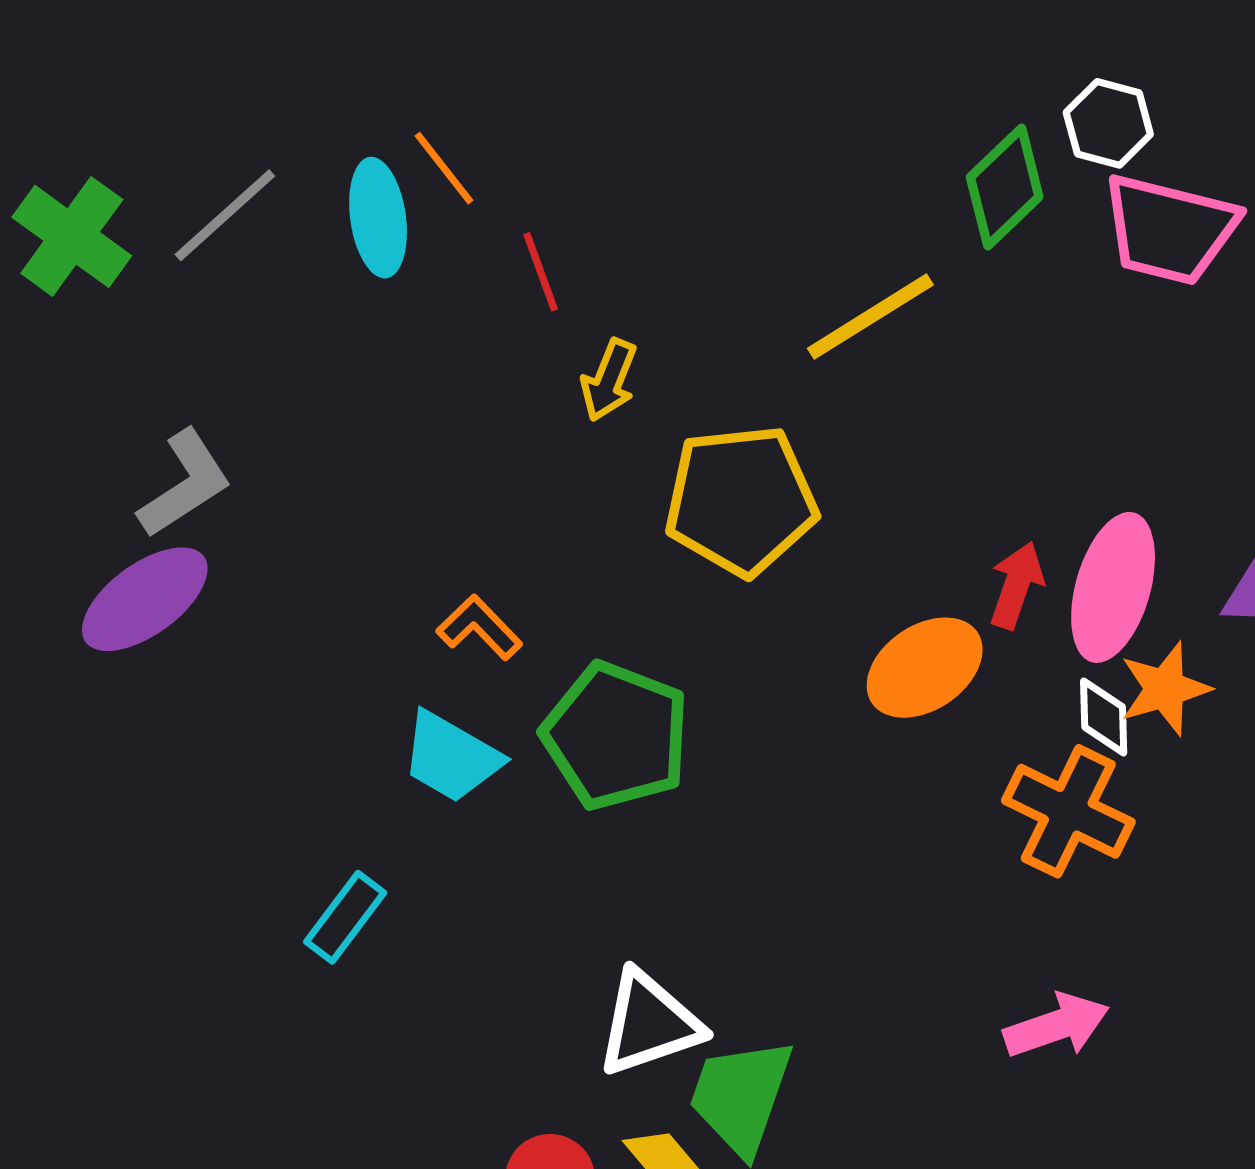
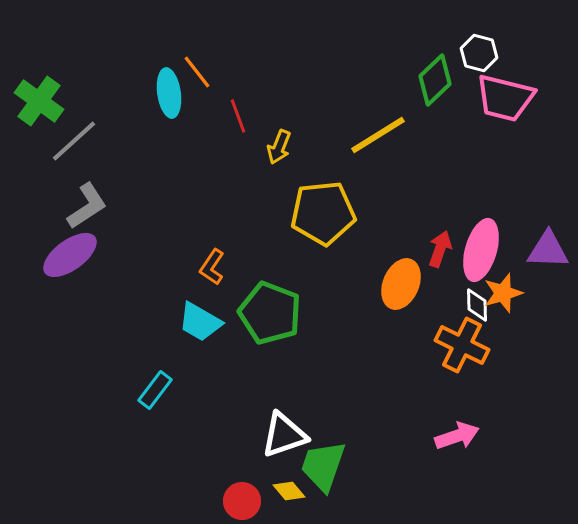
gray line: (225, 215) -> (74, 141), moved
yellow arrow: (609, 380) -> (279, 147), moved
orange L-shape: (479, 628) -> (212, 267), turned -102
orange ellipse: (925, 668) -> (401, 284), turned -33

